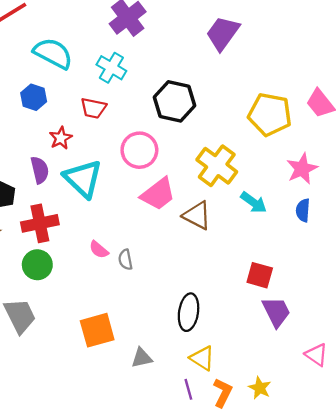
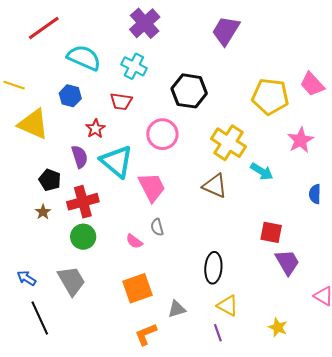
pink trapezoid: (158, 194) -> (152, 187), moved, turned -76
blue semicircle: (303, 210) -> (315, 194), moved
pink semicircle: (99, 250) -> (134, 241), moved
orange L-shape: (223, 393) -> (146, 334), moved, turned -135

